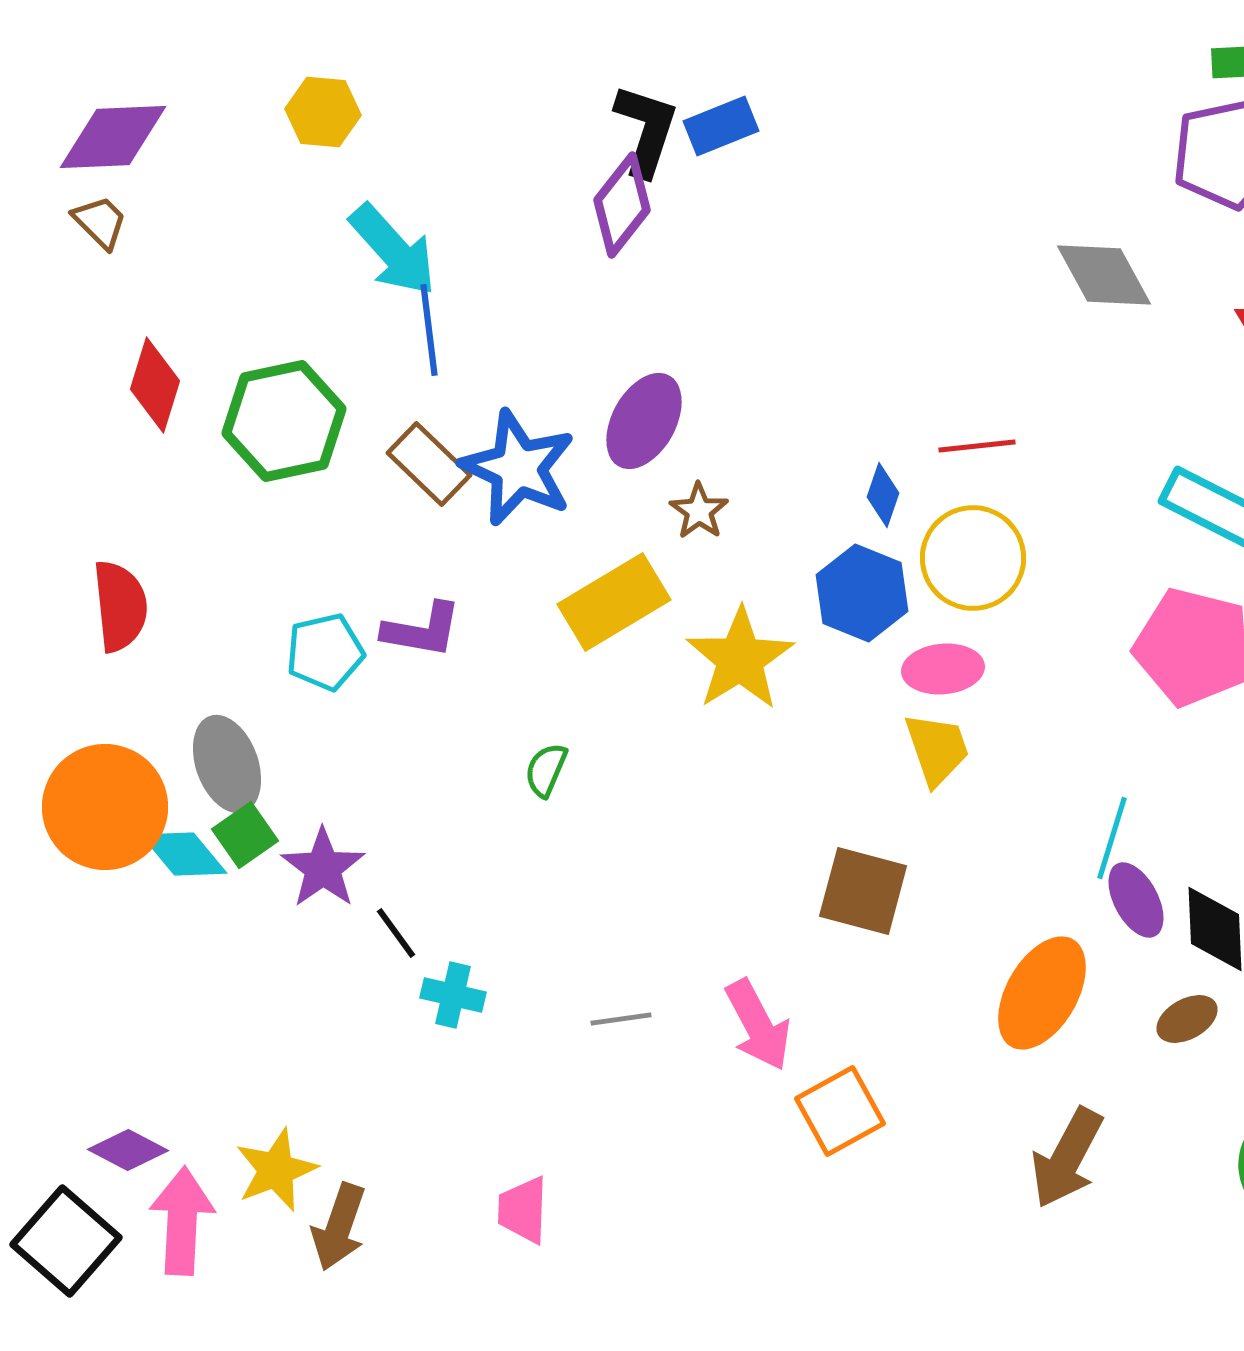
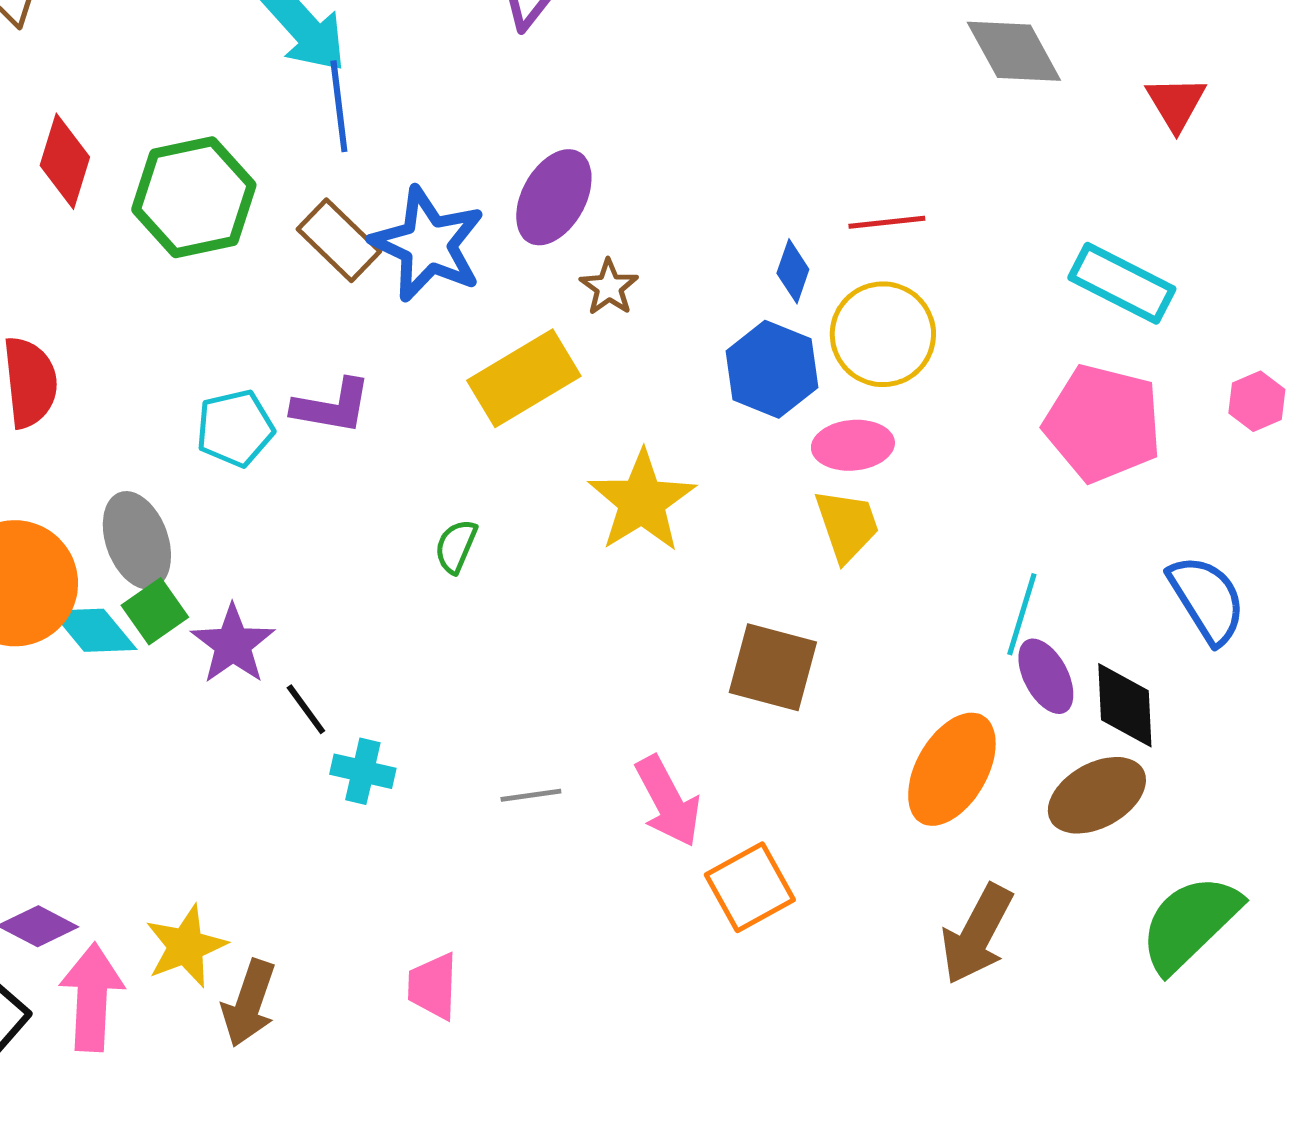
yellow star: (740, 659) -> (642, 501), moved
brown ellipse: (1187, 1019) -> (1097, 795), size x1.6

